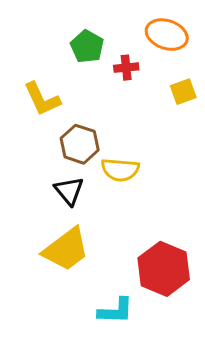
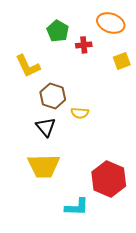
yellow semicircle: (120, 170) -> (80, 113), size x0.7
yellow trapezoid: (66, 249) -> (44, 166), turned 36

